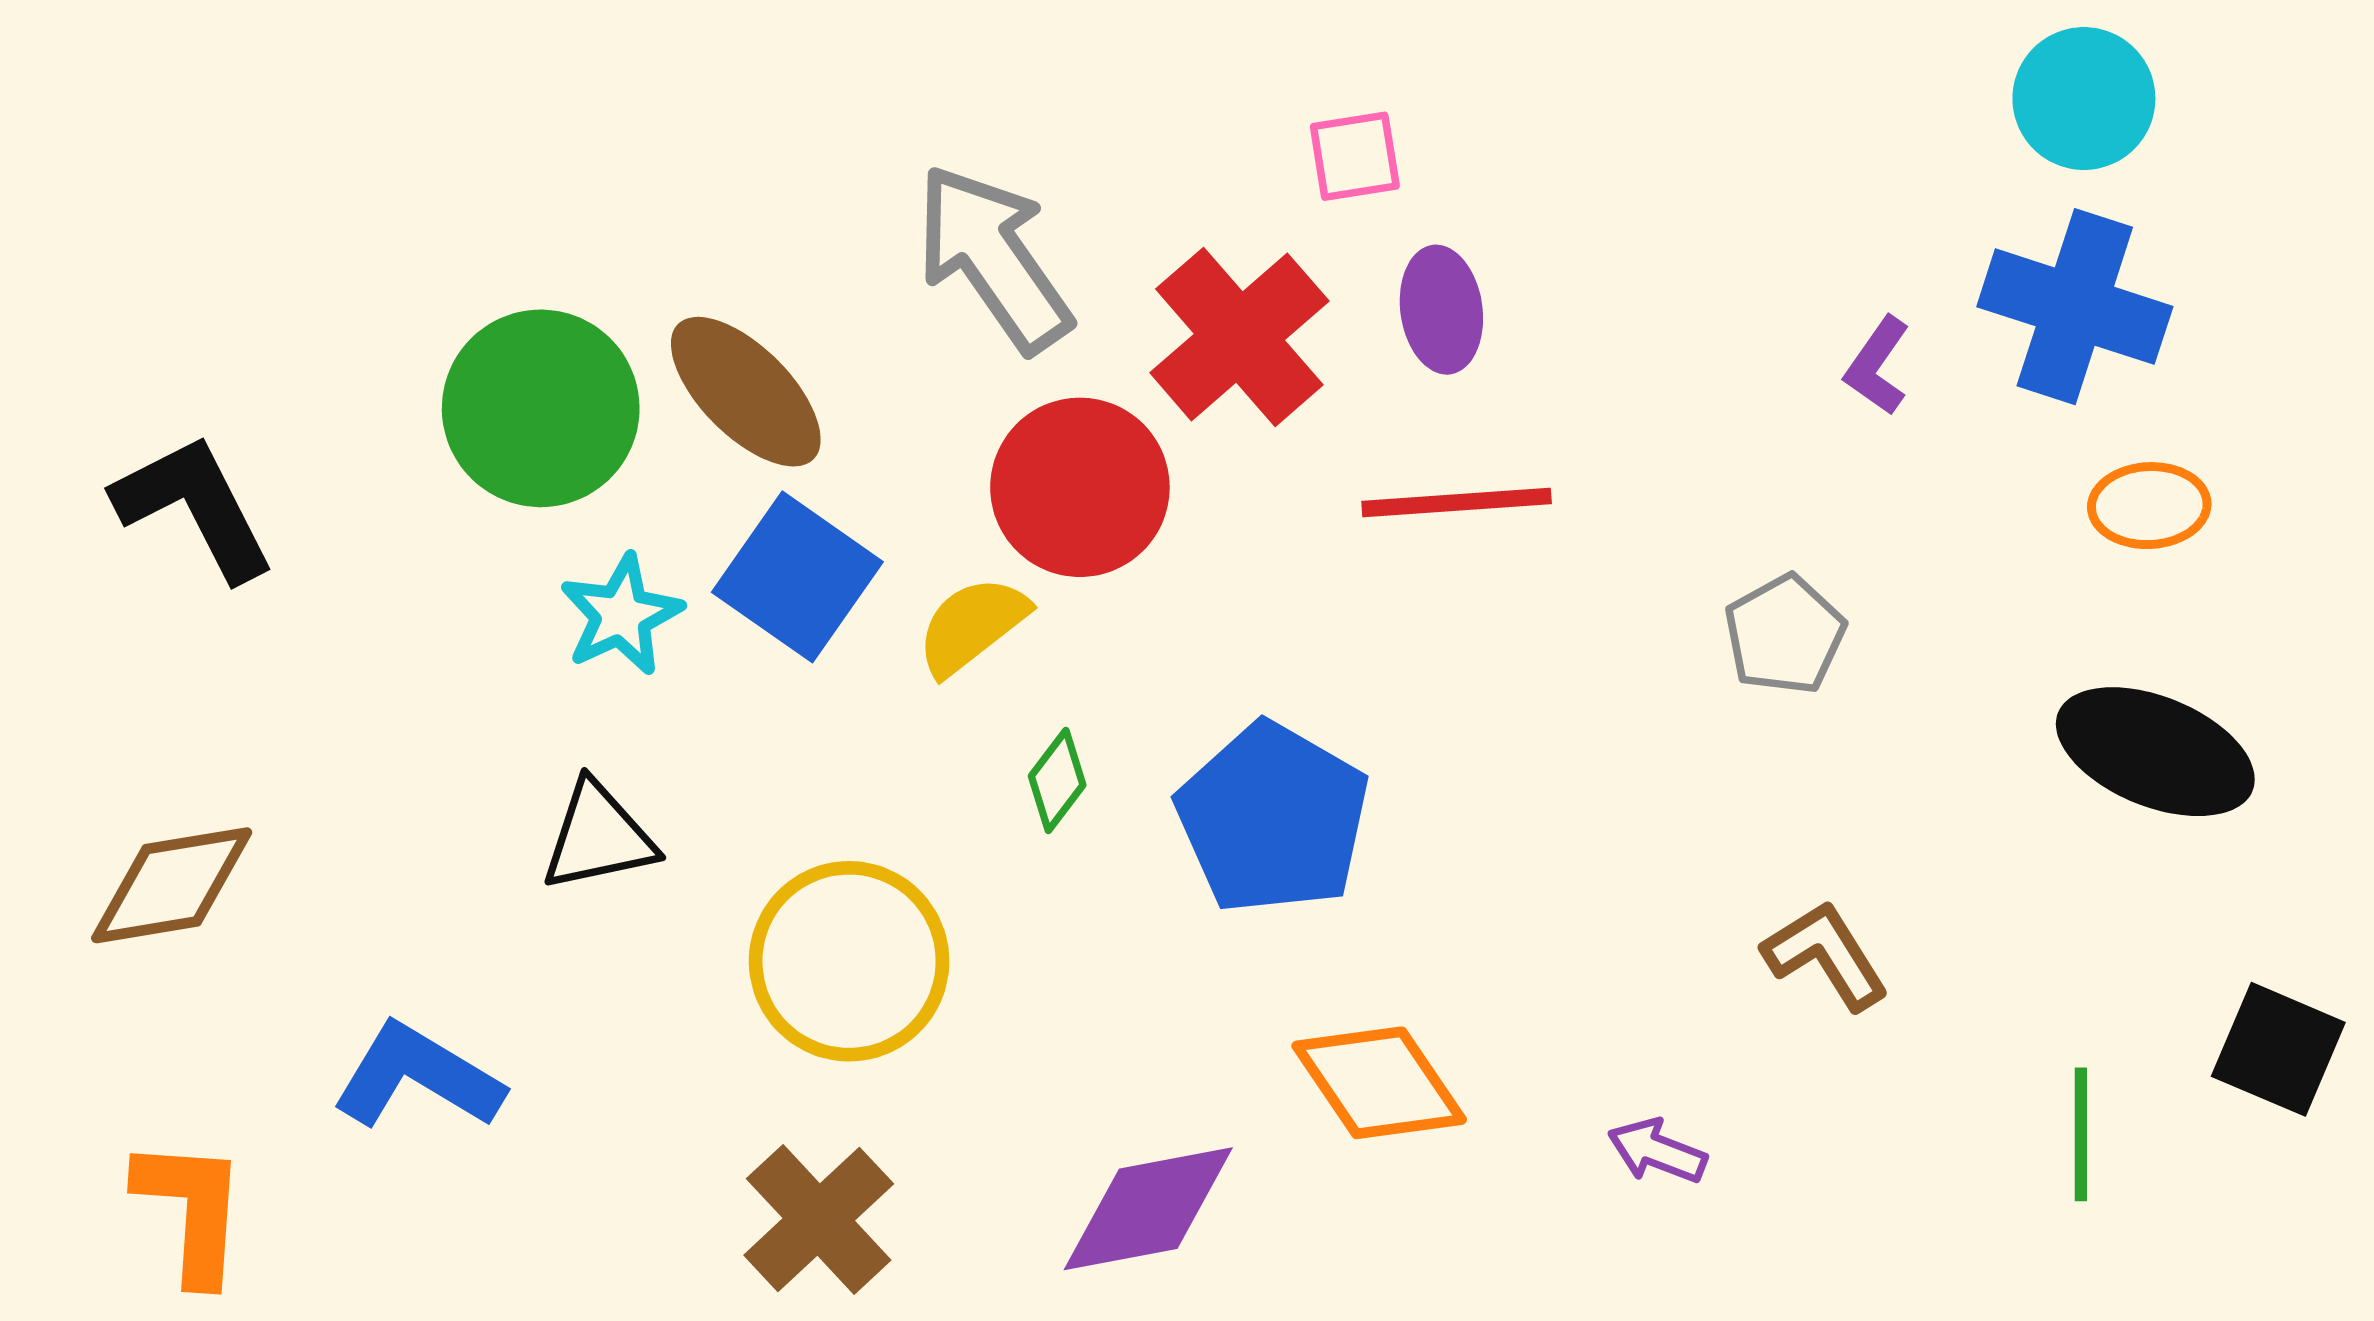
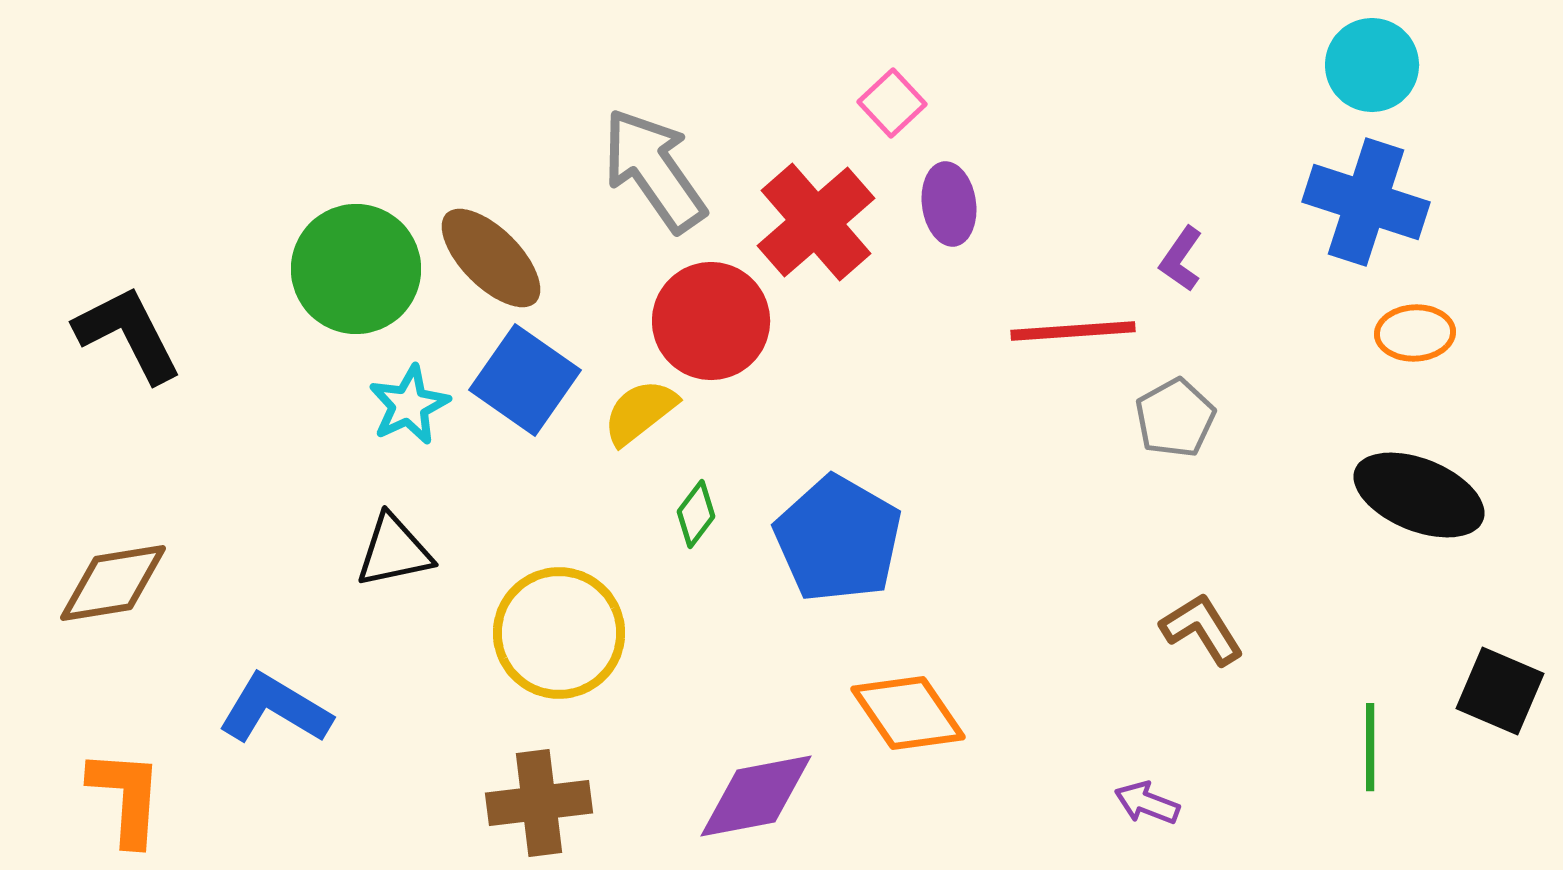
pink square: (1355, 156) -> (892, 103), turned -34
purple L-shape: (1877, 366) -> (1181, 259), moved
red line: (1457, 503) -> (1073, 331), moved
purple arrow: (1657, 1151) -> (1147, 803), moved
brown cross: (819, 1219) -> (539, 803), turned 36

